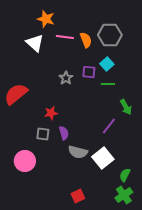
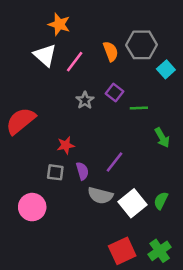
pink line: (65, 37) -> (75, 62), moved, turned -60
cyan square: (107, 64) -> (166, 69), moved
purple square: (89, 72) -> (115, 93), turned 32
purple line: (109, 126) -> (115, 162), moved
green semicircle: (125, 175) -> (161, 201), moved
red square: (78, 196) -> (122, 251), moved, size x1.5

